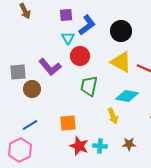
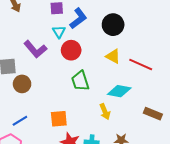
yellow triangle: (121, 62) -> (113, 56), size x0.7
purple L-shape: (50, 67) -> (35, 49), moved
green trapezoid: (89, 86) -> (80, 81), turned -30

